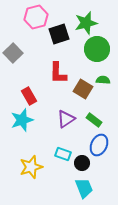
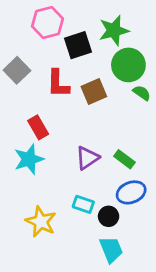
red L-shape: (58, 73) -> (58, 84), moved
green semicircle: (103, 80) -> (142, 93), moved, turned 32
brown square: (83, 89) -> (94, 92), moved, turned 36
blue ellipse: (99, 145) -> (131, 192), turned 45
yellow star: (31, 167) -> (41, 222), turned -30

